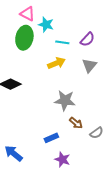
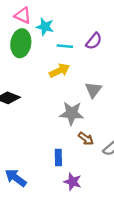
gray triangle: (89, 65) -> (93, 90), moved
blue rectangle: (51, 138) -> (58, 158), turned -64

